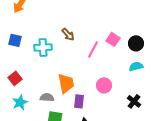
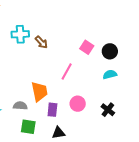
cyan cross: (43, 47) -> (20, 34), moved
pink line: (93, 49) -> (67, 71), moved
pink circle: (104, 85) -> (78, 104), moved

